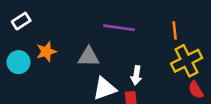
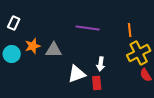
white rectangle: (21, 21) -> (14, 23), turned -32
gray triangle: (89, 57) -> (54, 50), moved

